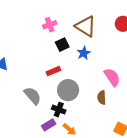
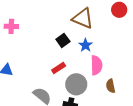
pink cross: (50, 25) -> (11, 26), moved, turned 32
pink semicircle: (112, 77) -> (96, 65), moved, turned 42

